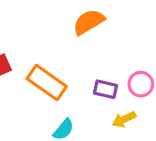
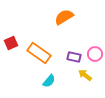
yellow arrow: (124, 119) -> (85, 75), turned 64

